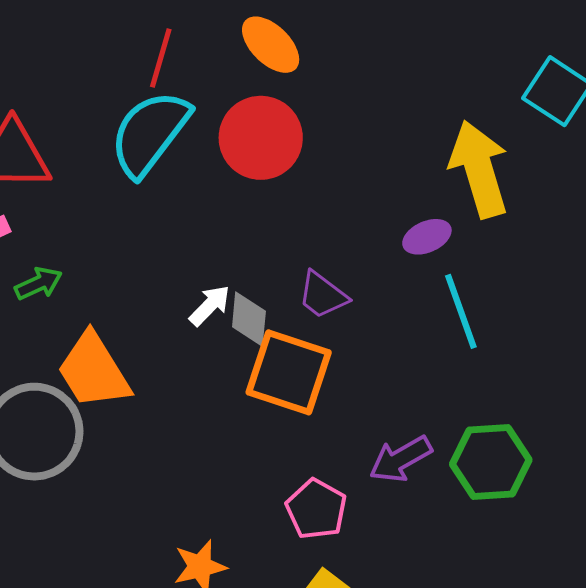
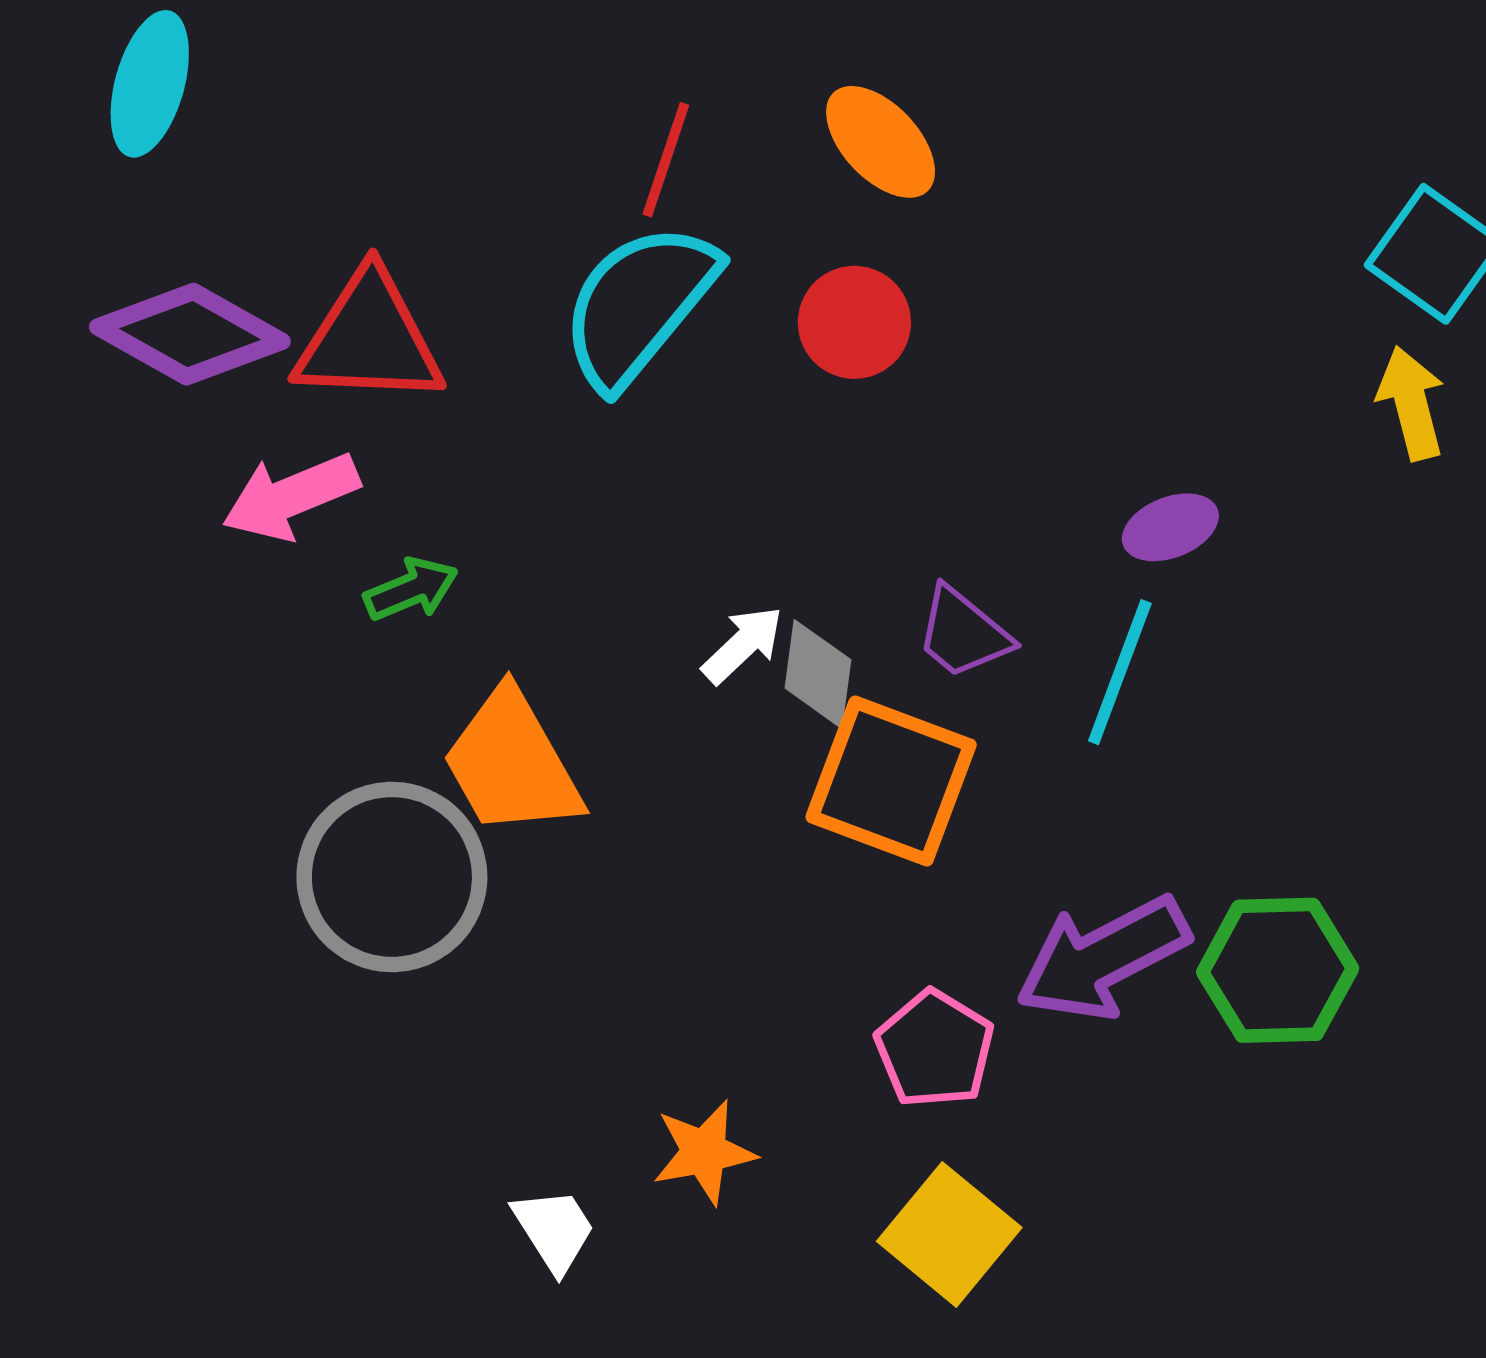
red circle: (261, 138) -> (854, 322), size x0.7
yellow arrow: (479, 169) -> (1411, 403), moved, size x0.6
cyan line: (461, 311) -> (1120, 672), moved, turned 38
purple arrow: (401, 459) -> (1103, 958), size x1.4

